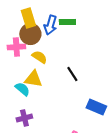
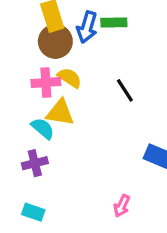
pink cross: (16, 47) -> (46, 83), moved
black line: (72, 74) -> (125, 90), moved
purple cross: (24, 118) -> (35, 163), moved

